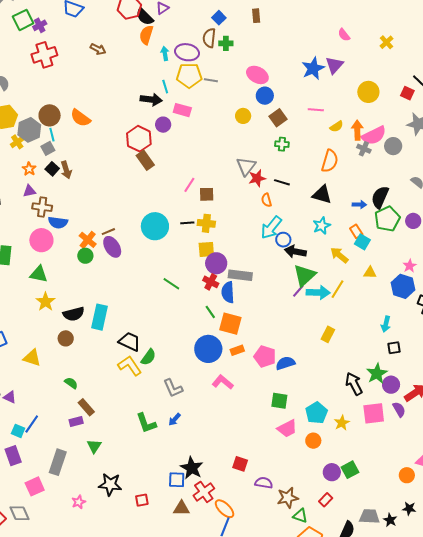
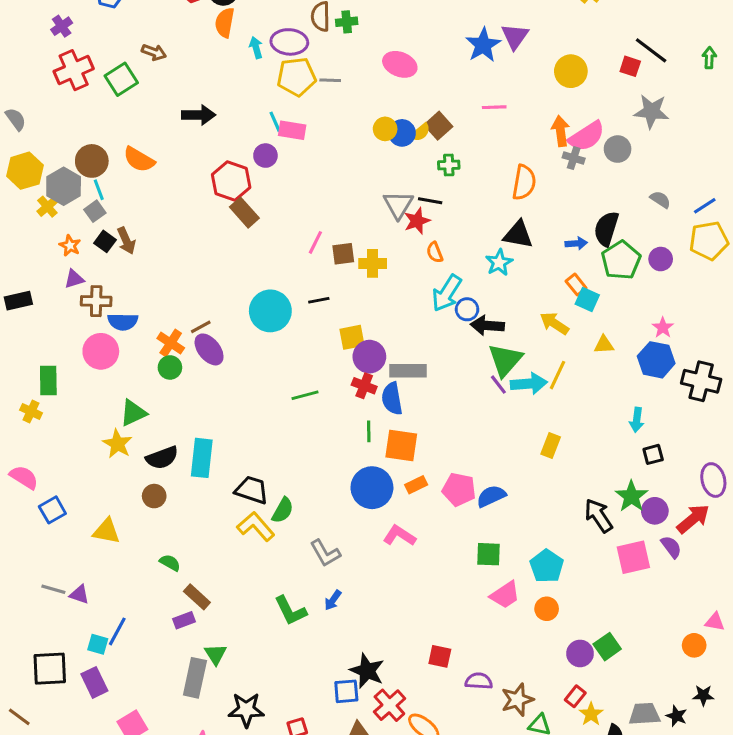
green square: (23, 20) -> (121, 79), moved
cyan line: (165, 87) -> (275, 122), moved
blue circle: (265, 96) -> (402, 133), moved
black arrow: (151, 100) -> (199, 115), moved
yellow semicircle: (337, 126) -> (420, 132), moved
black line: (282, 182) -> (430, 201), moved
yellow cross: (206, 223) -> (373, 263), moved
cyan star: (322, 226) -> (499, 263), moved
green triangle: (39, 274) -> (133, 413), moved, turned -30
green line: (171, 284) -> (305, 395), turned -42
purple line: (298, 291) -> (498, 385), turned -72
green line: (210, 312) -> (369, 431), turned 40
yellow star: (342, 423) -> (591, 714), moved
gray rectangle: (58, 462) -> (195, 678), moved

